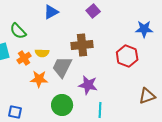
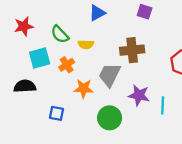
purple square: (93, 11) -> (145, 12), turned -32
yellow semicircle: (42, 53) -> (86, 44), moved
cyan line: (100, 110) -> (163, 105), moved
blue square: (15, 112) -> (56, 113), moved

